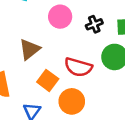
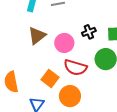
pink circle: (60, 17) -> (64, 43), moved
brown triangle: (30, 49) -> (37, 36), moved

